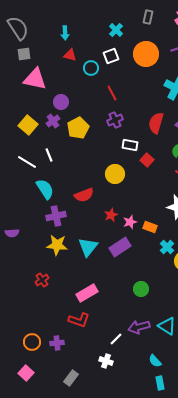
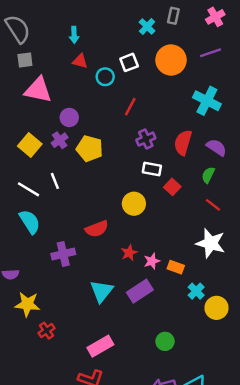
cyan cross: (116, 30) -> (147, 26), moved
red line: (112, 93) -> (130, 107), turned 56
purple cross: (115, 120) -> (146, 139), moved
yellow pentagon: (78, 128) -> (90, 149), turned -30
cyan semicircle: (45, 189) -> (30, 222), moved
yellow star: (57, 245) -> (27, 304), moved

